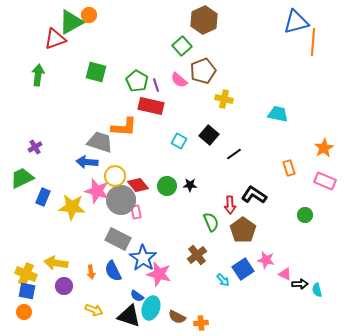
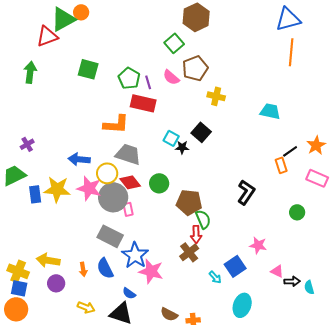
orange line: (313, 42) -> (291, 52), moved
gray trapezoid: (100, 142) -> (128, 154), moved
black line: (234, 154) -> (290, 151), moved
black star: (190, 185) -> (182, 147), moved
black L-shape: (254, 195) -> (246, 192), turned 90
blue rectangle: (43, 197) -> (35, 194), turned -30
red arrow: (230, 205) -> (196, 234), moved
yellow star: (72, 207) -> (57, 189), moved
brown pentagon: (243, 230) -> (189, 202), moved, turned -30
pink star: (266, 260) -> (258, 245), moved
cyan ellipse: (151, 308) -> (242, 305), moved
orange circle: (24, 312) -> (16, 309), size x1.5

